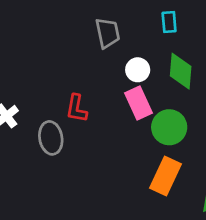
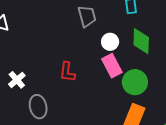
gray ellipse: (51, 138) -> (38, 107), moved

